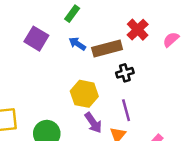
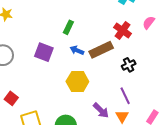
pink semicircle: (171, 40) -> (149, 23), moved
black cross: (125, 73) -> (129, 65), moved
yellow hexagon: (84, 94) -> (77, 82), moved

